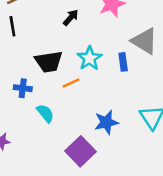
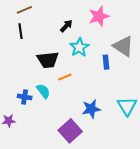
cyan star: (89, 58) -> (79, 47), moved
blue cross: (23, 88) -> (25, 97), moved
cyan semicircle: (45, 113) -> (43, 91), moved

